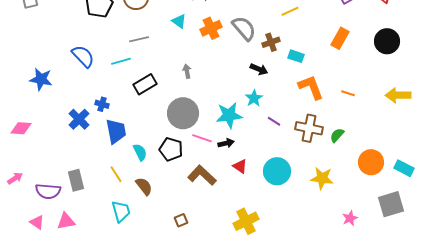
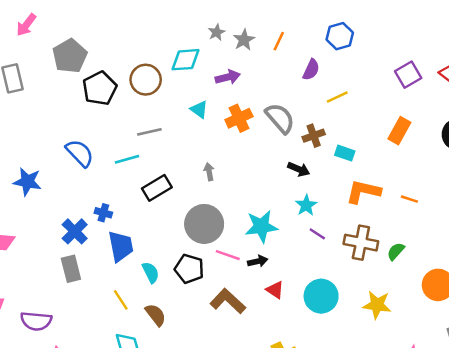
orange L-shape: (311, 87) -> (363, 192), turned -56
cyan star: (254, 98) -> (306, 205), moved
gray rectangle: (76, 180) -> (71, 269), moved

